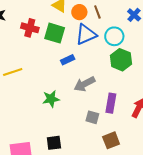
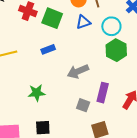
blue triangle: (86, 34) -> (83, 22), size x0.7
blue rectangle: (68, 60) -> (48, 49), moved
green star: (51, 99) -> (37, 93), moved

